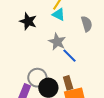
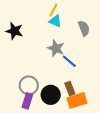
black star: (28, 21) -> (14, 31), moved
gray circle: (37, 78) -> (29, 85), moved

